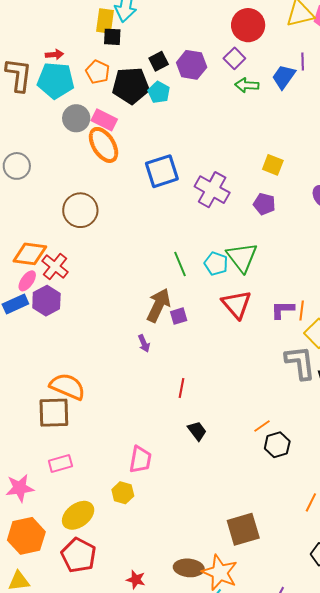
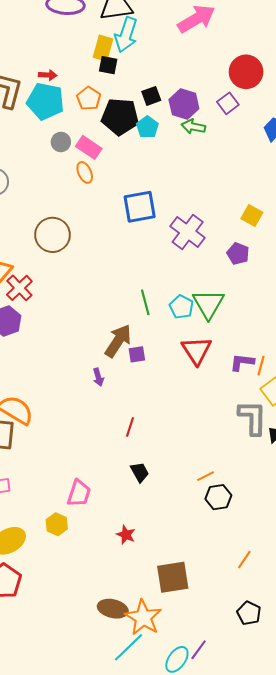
green arrow: (247, 85) -> (193, 127), moved
gray circle: (76, 118) -> (61, 142), size x0.7
orange ellipse: (104, 145) -> (85, 172), size x0.6
red star: (136, 580) -> (126, 535), moved

